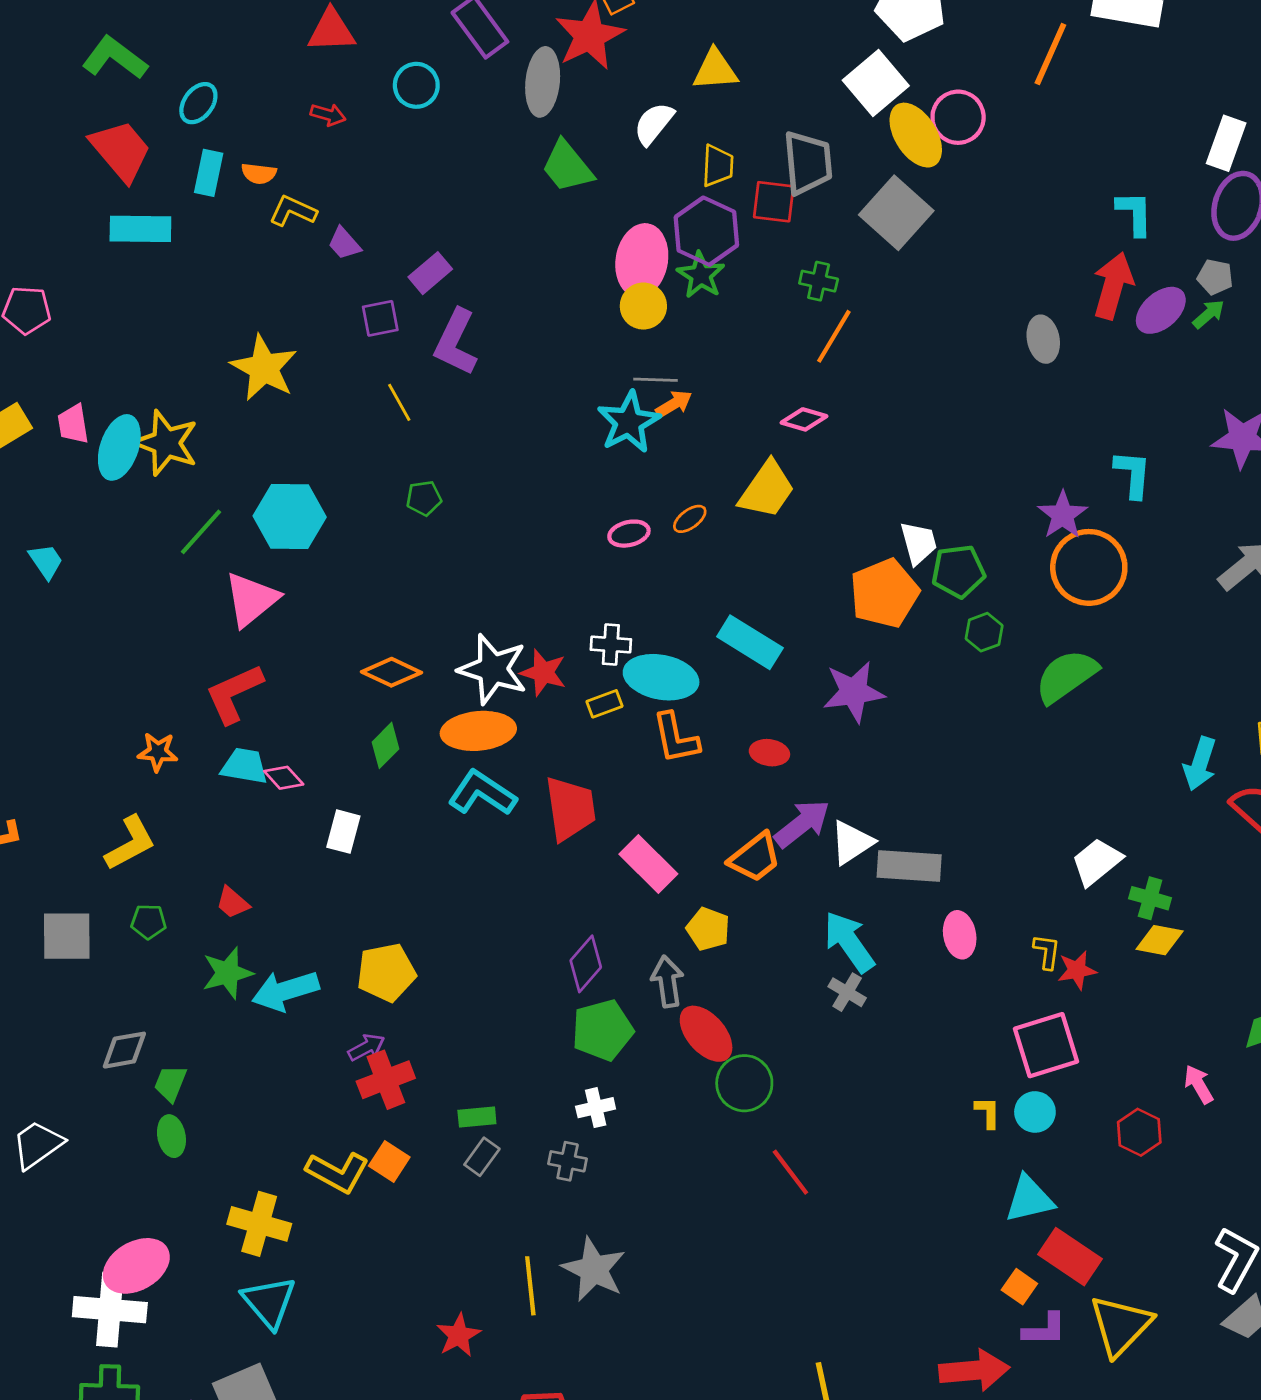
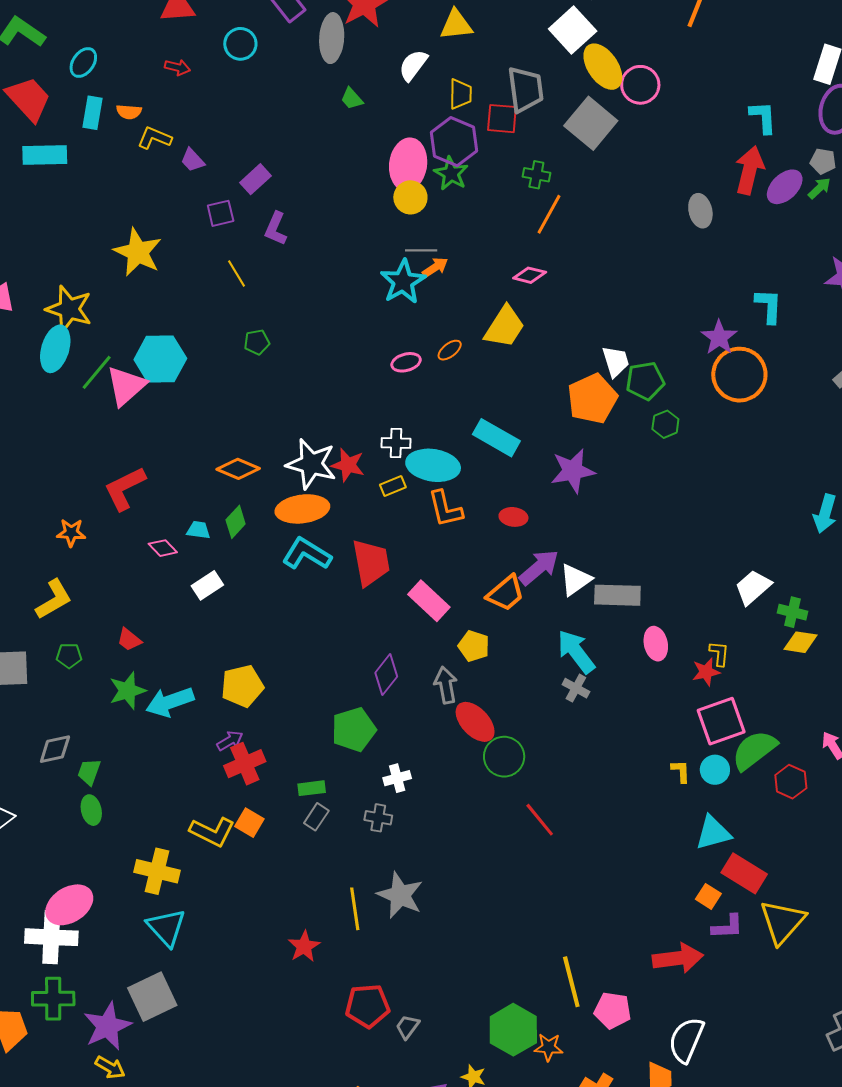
pink circle: (958, 117) -> (640, 85), moved
green trapezoid: (567, 167) -> (352, 99), size x0.6
purple L-shape: (456, 342) -> (276, 229), size x0.7
cyan ellipse: (119, 447) -> (55, 349), moved
pink triangle: (251, 599) -> (126, 386), moved
green semicircle: (1066, 676) -> (754, 750), moved
cyan trapezoid: (245, 766) -> (198, 530), moved, size x0.7
white rectangle: (343, 832) -> (207, 585), turned 44
red star: (1077, 970) -> (706, 672), moved
green pentagon: (602, 1030) -> (354, 730), moved

